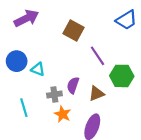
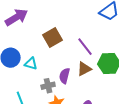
brown square: (73, 30) -> (53, 37), moved, turned 36
brown triangle: (96, 93) -> (84, 69), moved

